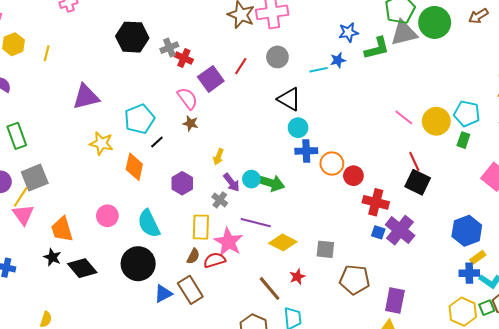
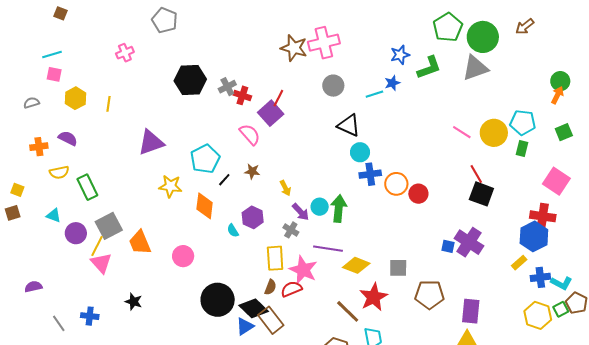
gray triangle: (404, 33) -> (475, 68), moved
red line: (241, 66) -> (278, 98), moved
brown star: (190, 123) -> (252, 171), moved
yellow arrow: (218, 157) -> (285, 188), turned -42
green arrow: (271, 183) -> (339, 208), turned -96
red cross: (376, 202) -> (543, 216), moved
cyan semicircle: (149, 224) -> (233, 231), moved, size x0.5
orange trapezoid: (62, 229) -> (140, 243), moved
yellow rectangle: (478, 257) -> (519, 263), moved
black diamond: (82, 268) -> (254, 308), moved
red star: (297, 277) -> (374, 297), size x1.8

